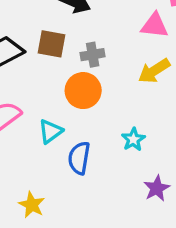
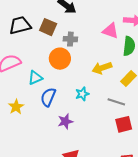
yellow arrow: (154, 71) -> (102, 68), moved
purple star: (157, 188) -> (65, 121), moved
yellow star: (32, 205) -> (16, 107), moved

